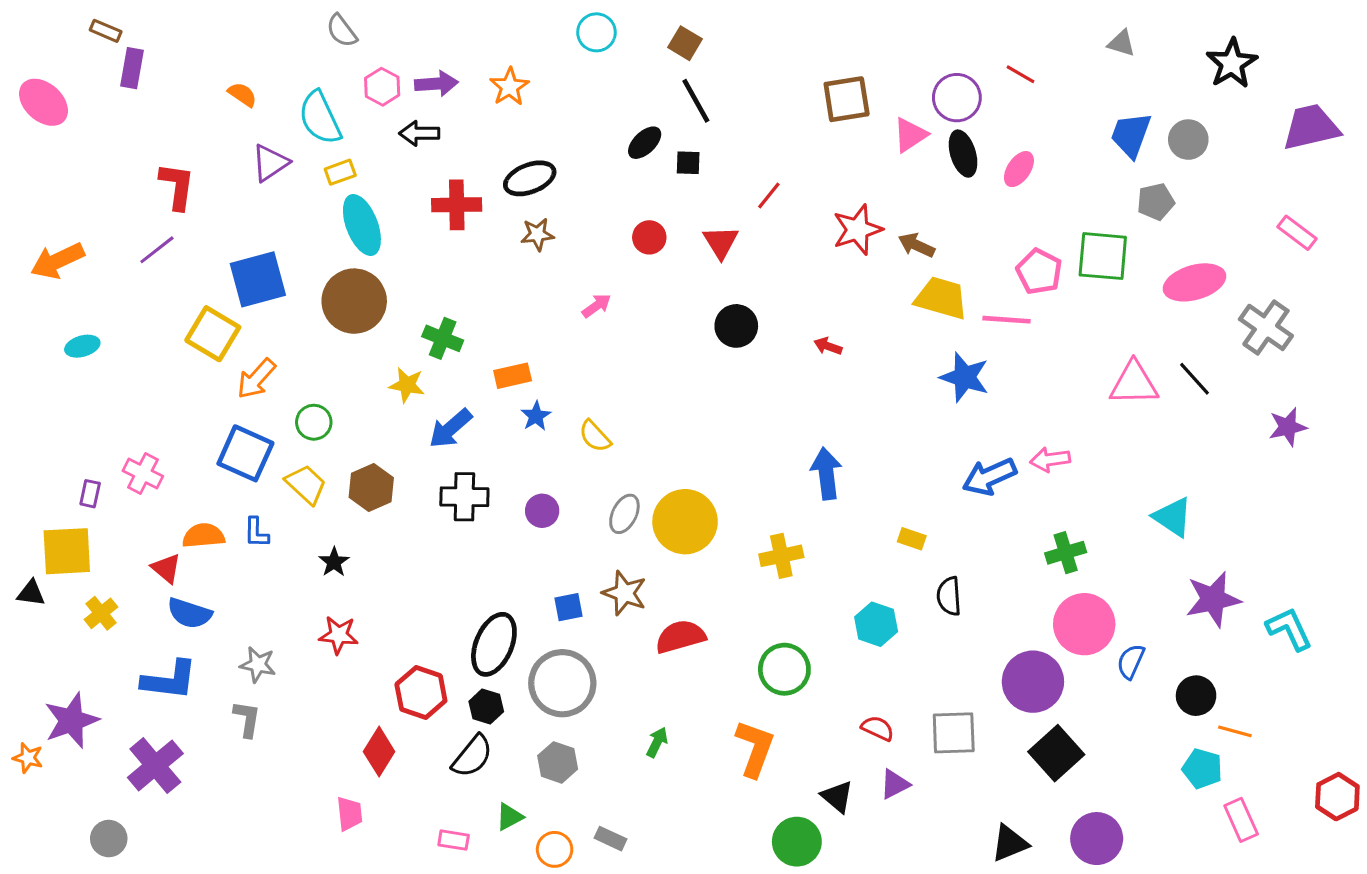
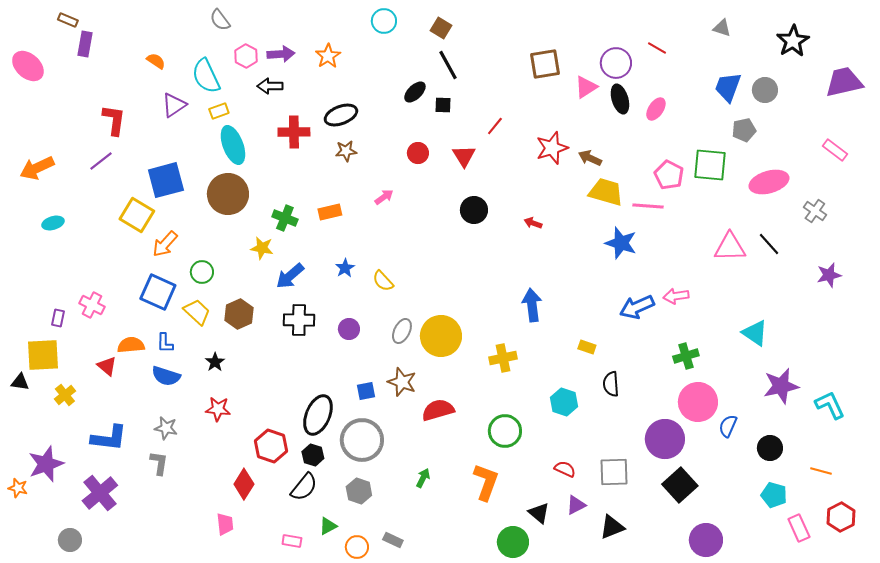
gray cross: (1266, 327) -> (815, 211), size x0.7
orange rectangle: (513, 376) -> (330, 212), moved
blue semicircle: (190, 613) -> (166, 376), moved
orange line: (1235, 731) -> (821, 471), moved
red hexagon: (1337, 797) -> (841, 517), moved
black triangle: (1010, 843) -> (612, 527), moved

